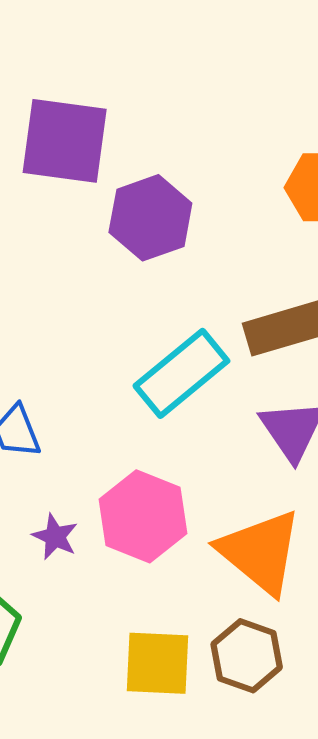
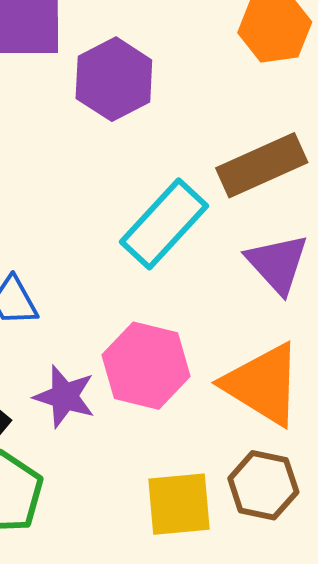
purple star: (55, 537) -> (65, 397), size x1.4

